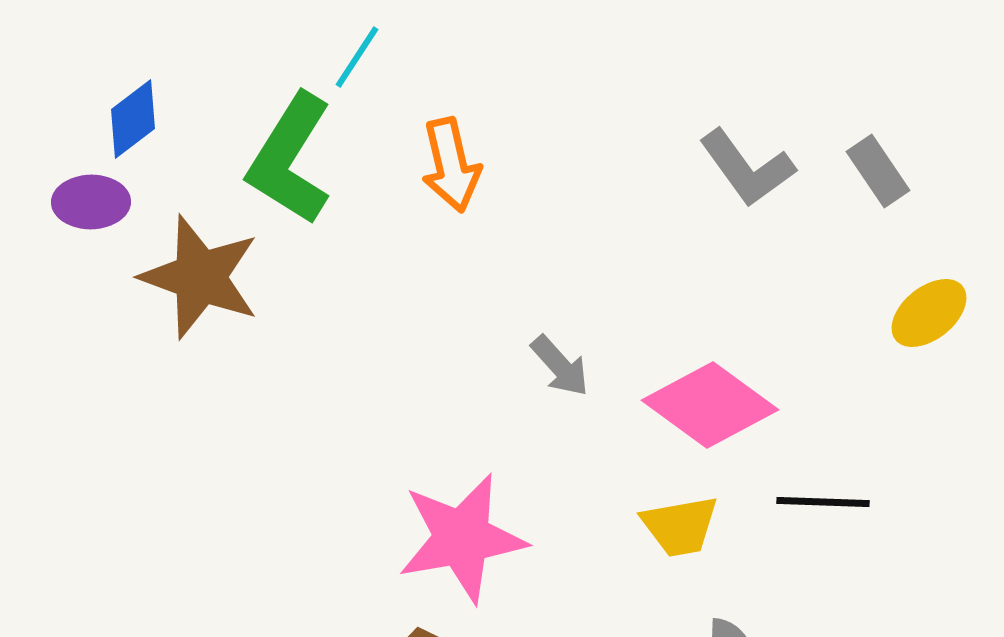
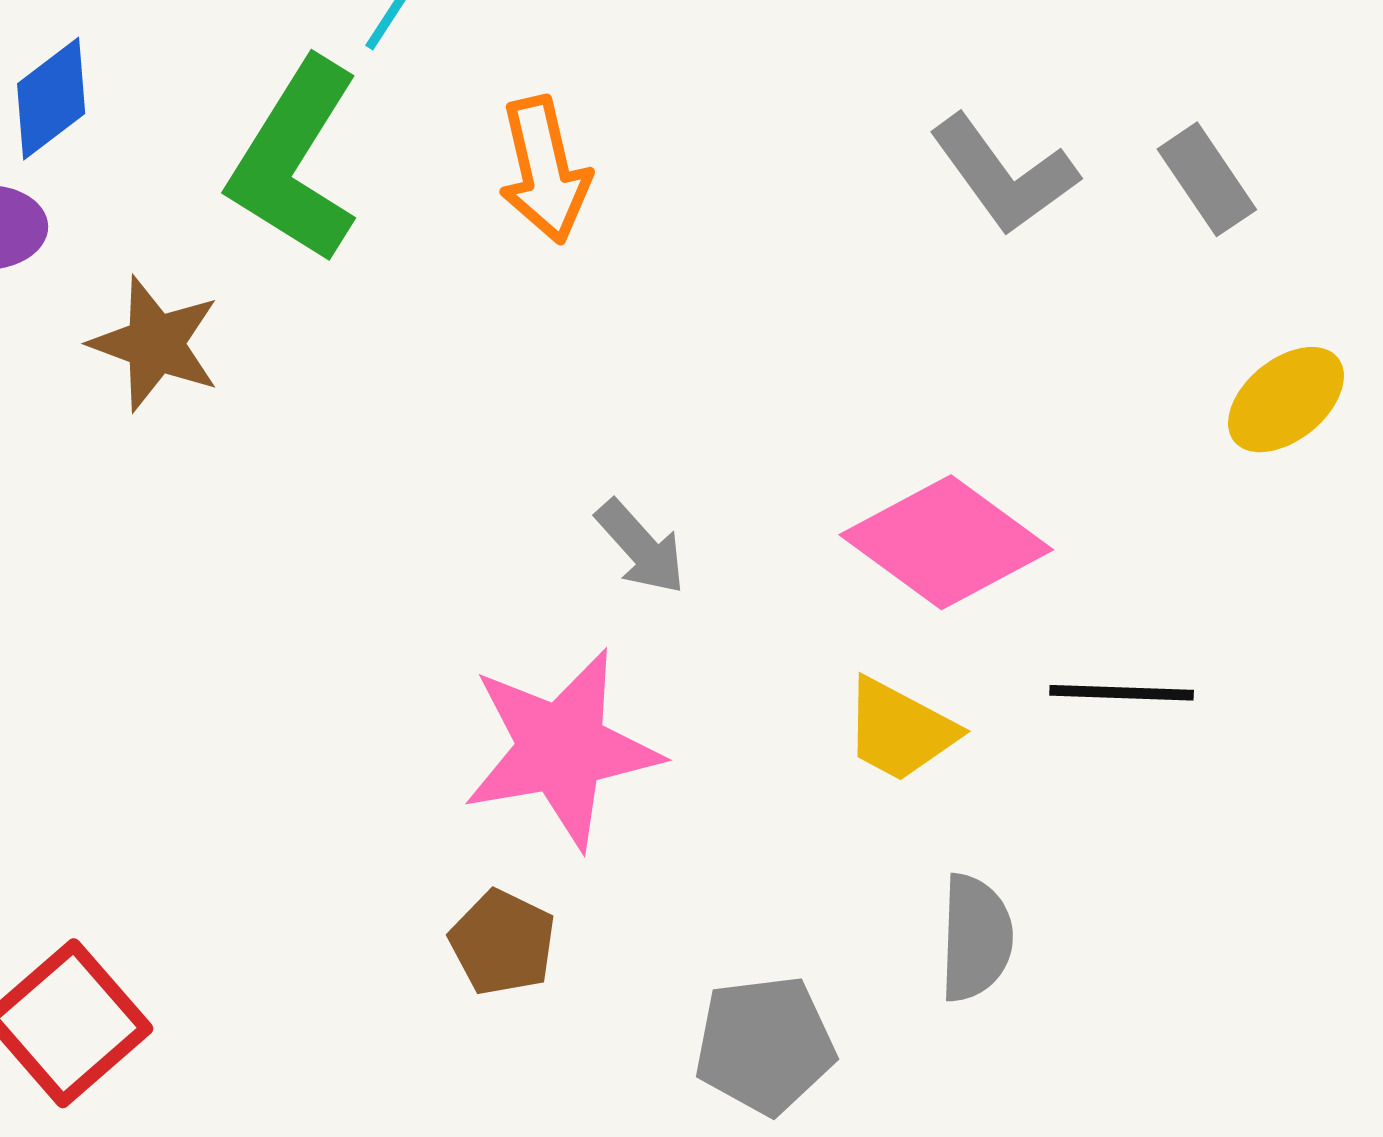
brown star: (200, 277) -> (155, 344), size x0.7
gray arrow: (560, 366) -> (641, 547), moved
yellow trapezoid: (680, 526) -> (900, 730), turned 38

